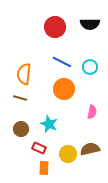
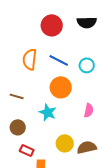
orange semicircle: (24, 74) -> (30, 59), moved
cyan star: (49, 124) -> (48, 112), moved
red rectangle: (39, 148) -> (27, 150), moved
yellow circle: (68, 154) -> (65, 143), moved

